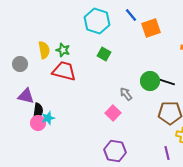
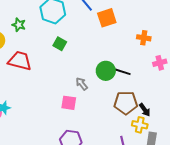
green star: (63, 50) -> (19, 25), moved
pink square: (113, 113) -> (69, 103), turned -35

